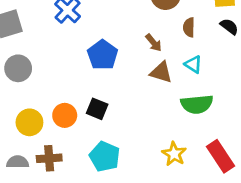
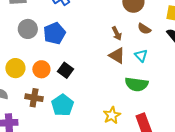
brown semicircle: (189, 27) -> (144, 29), turned -72
blue pentagon: (103, 55) -> (55, 33), moved
gray circle: (18, 68) -> (28, 29), moved
brown cross: (49, 158) -> (34, 98), moved

